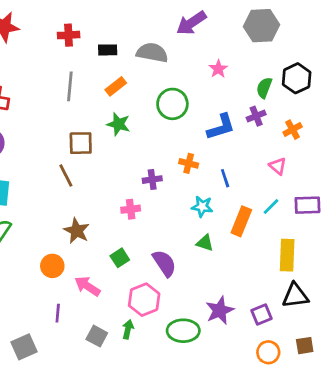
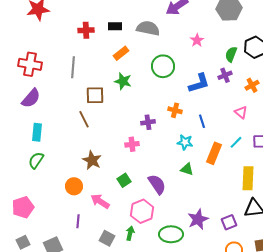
red cross: (69, 35) -> (86, 30), moved
gray line: (70, 86) -> (73, 67), moved

